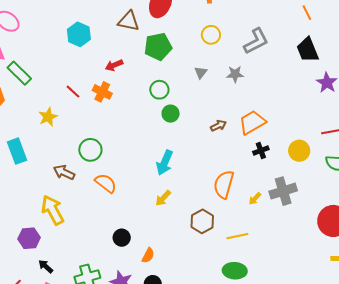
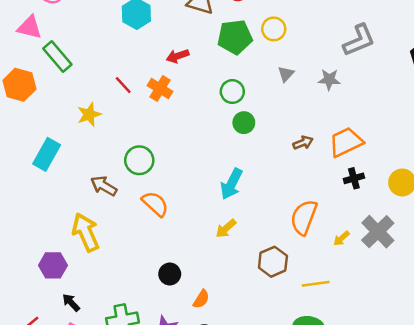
yellow circle: (211, 35) -> (274, 29), moved
cyan rectangle: (17, 151) -> (47, 154), turned 45
gray cross: (283, 191) -> (378, 232), turned -32

